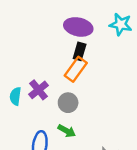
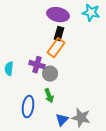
purple cross: (39, 90) -> (37, 65), moved, turned -35
green arrow: (67, 131) -> (49, 96), turned 40

